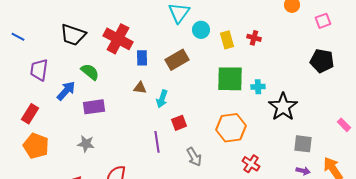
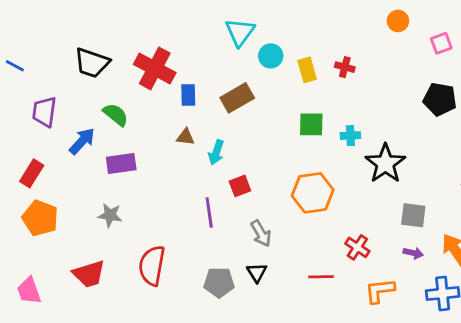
green square: (230, 79) -> (311, 124), size x0.7
red cross: (251, 164) -> (357, 247), moved

